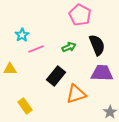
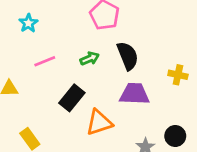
cyan star: (22, 35) -> (28, 23), moved

